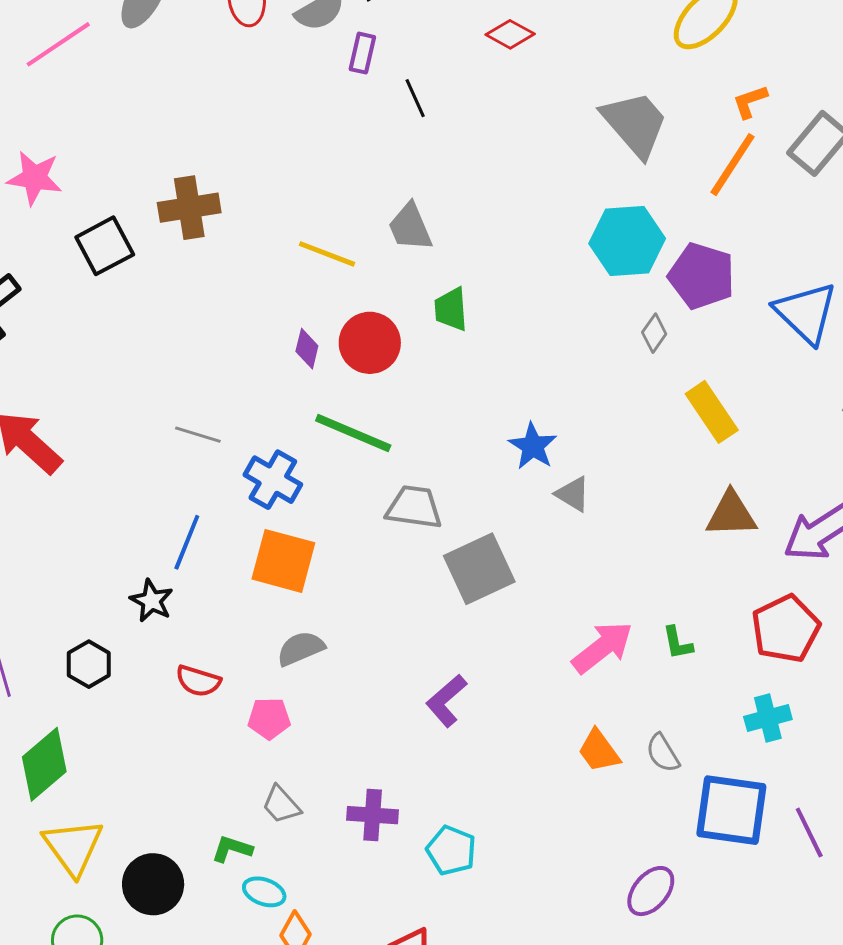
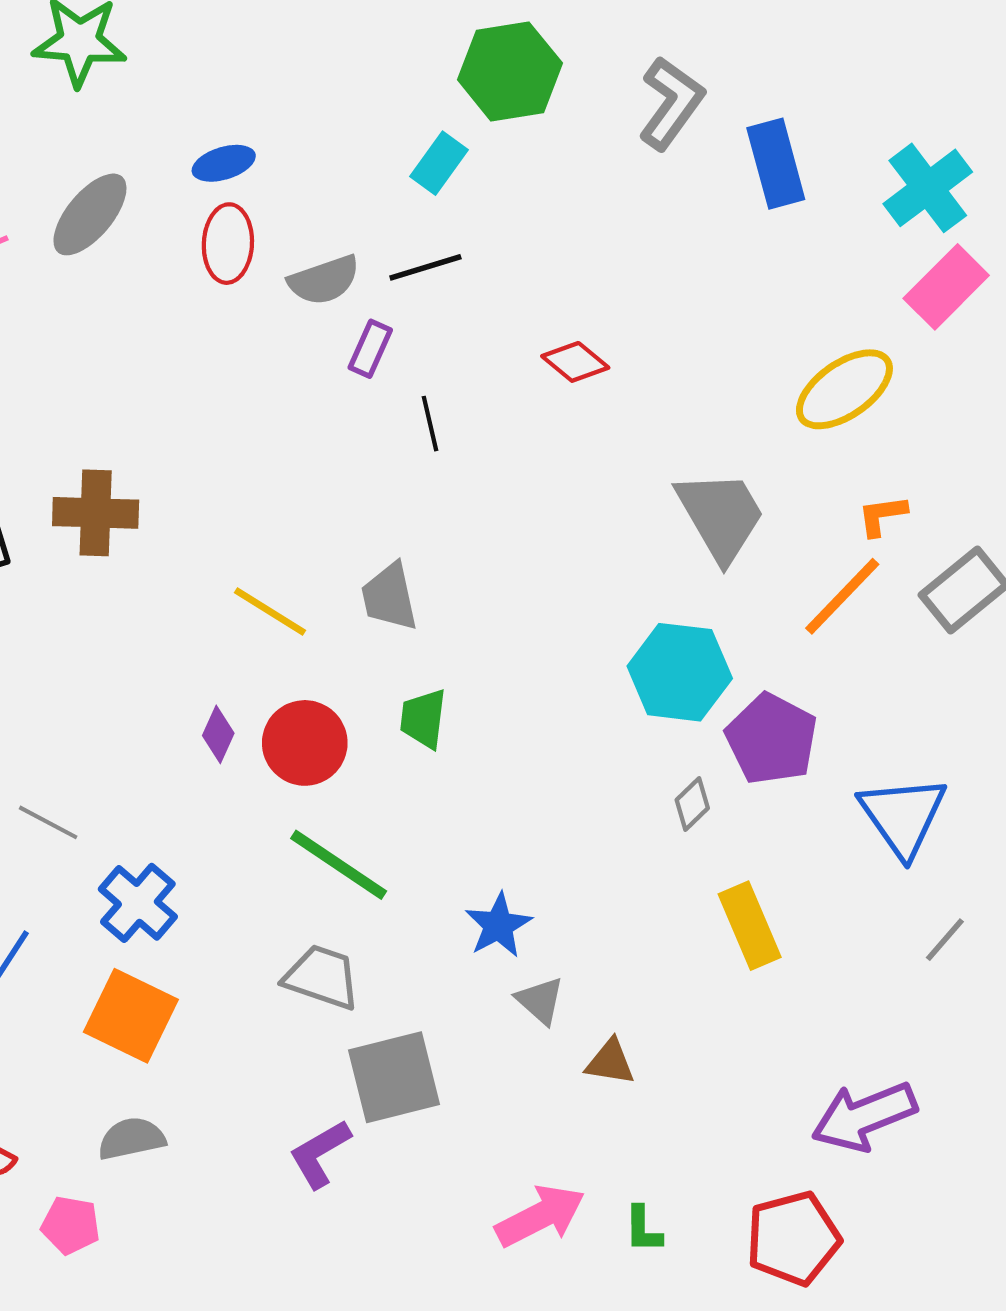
green line: (353, 433) -> (339, 865), moved
brown triangle: (731, 514) -> (610, 1062), moved, size x0.7
purple L-shape: (446, 701) -> (320, 1154), moved

